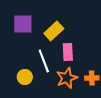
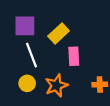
white line: (44, 61) -> (31, 55), moved
orange star: (67, 78) -> (56, 86), moved

